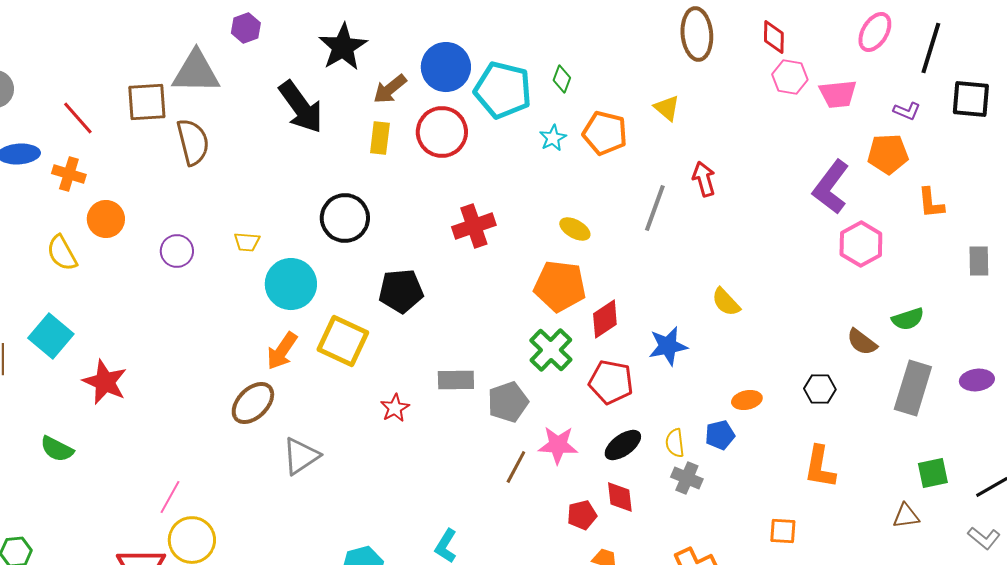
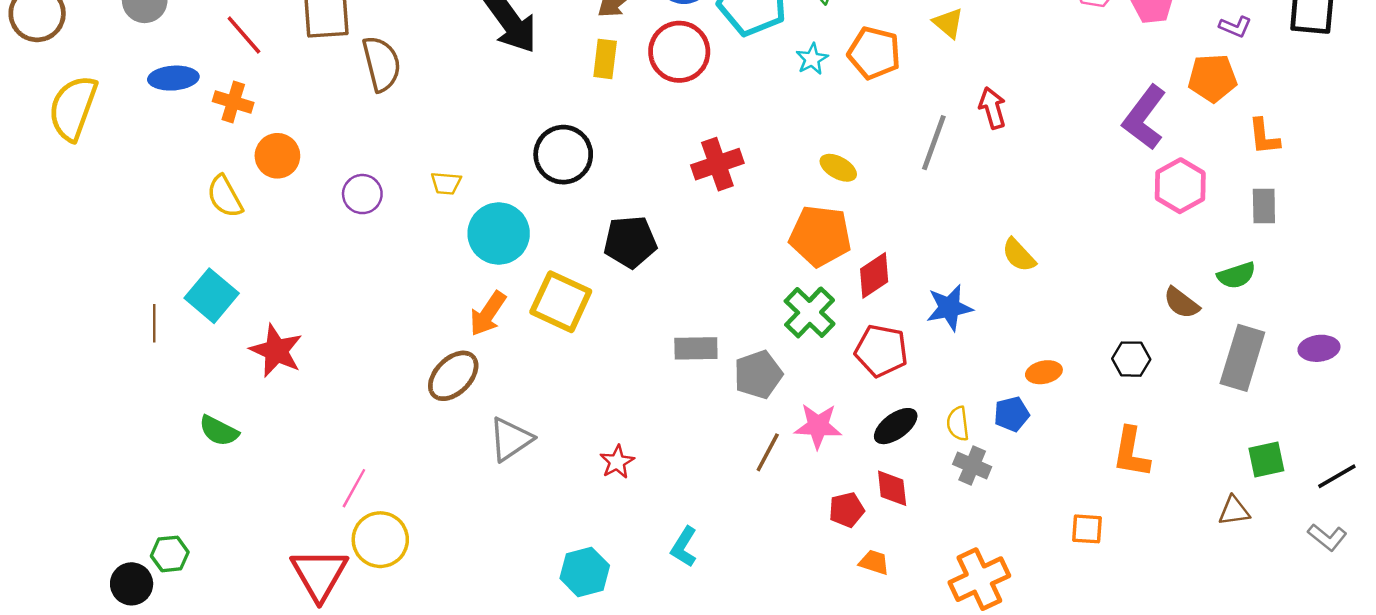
gray rectangle: (979, 261) -> (1264, 206), moved
red star: (395, 408) -> (617, 462), moved

